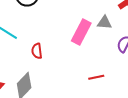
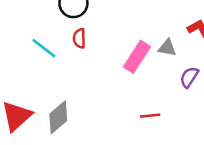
red semicircle: (37, 51) -> (79, 38), moved

